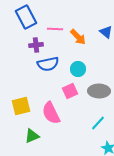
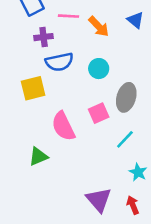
pink square: (70, 91) -> (99, 113), moved
gray ellipse: (99, 91) -> (126, 97), turned -75
yellow square: (21, 106) -> (33, 88), moved

